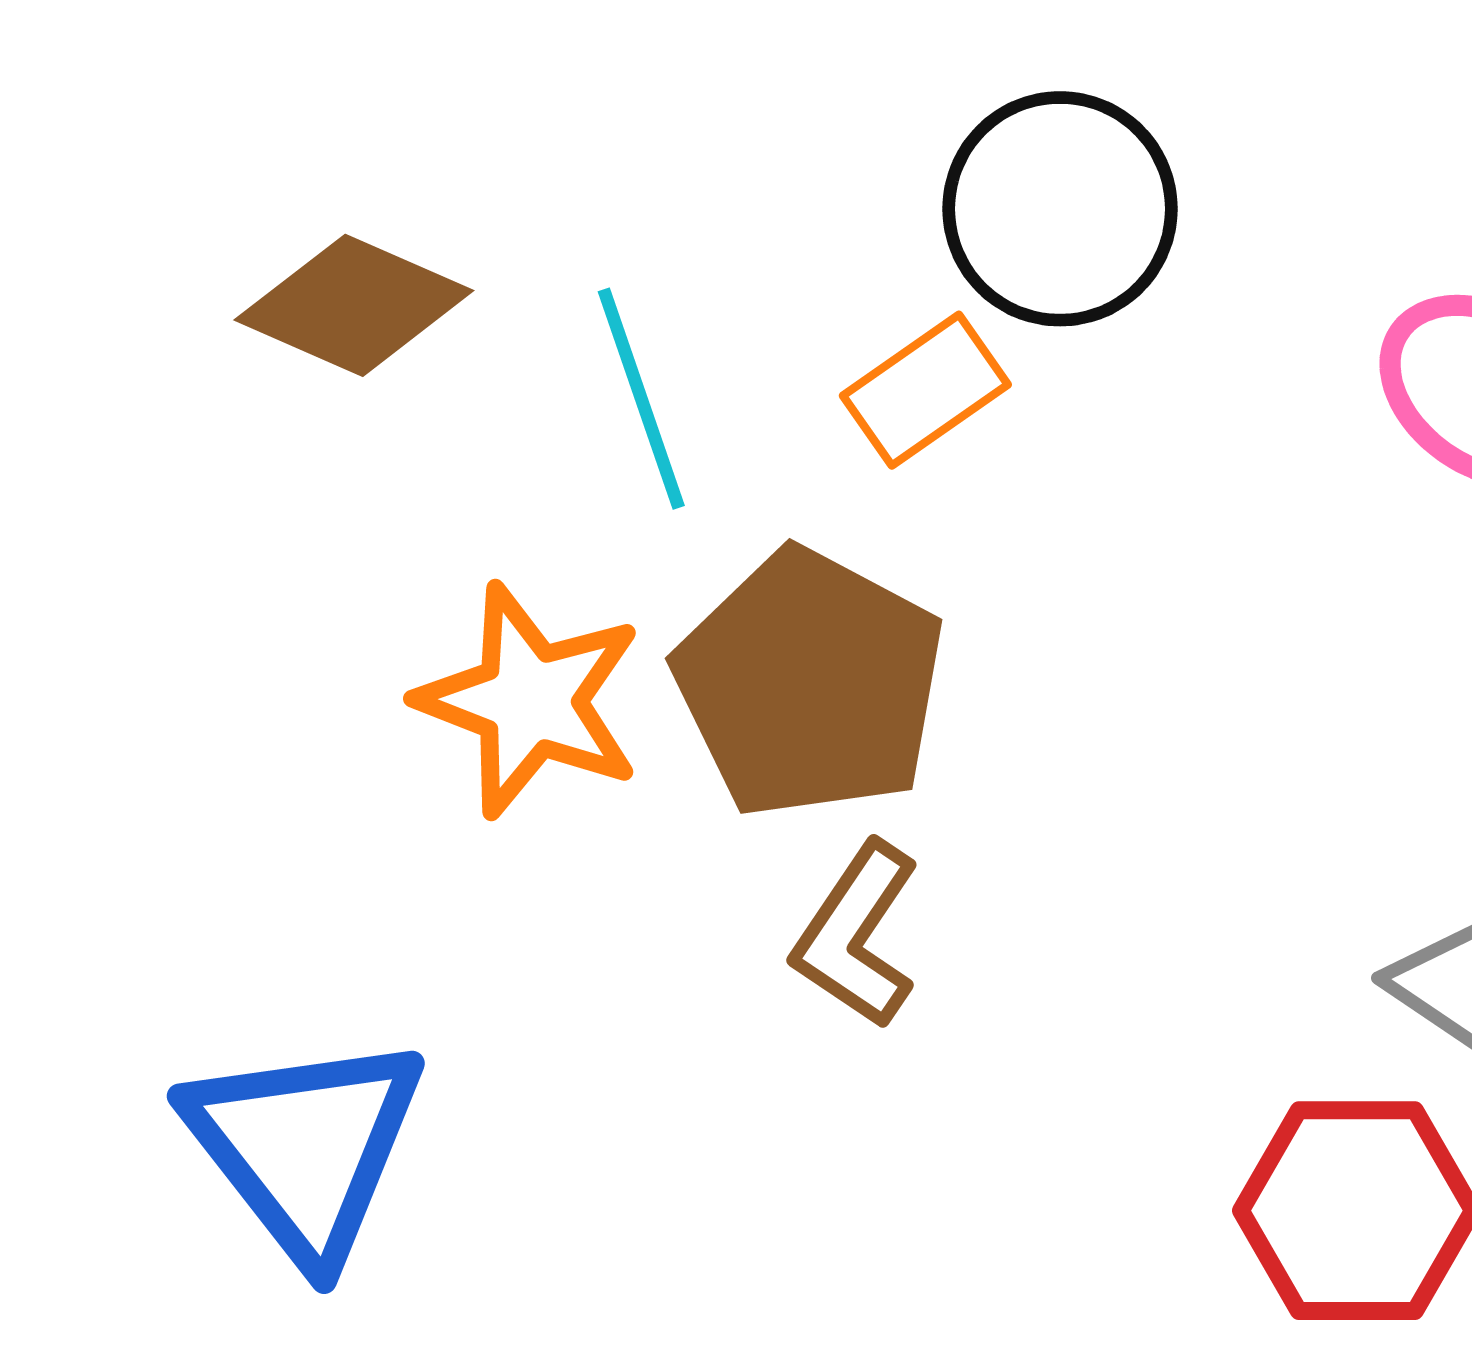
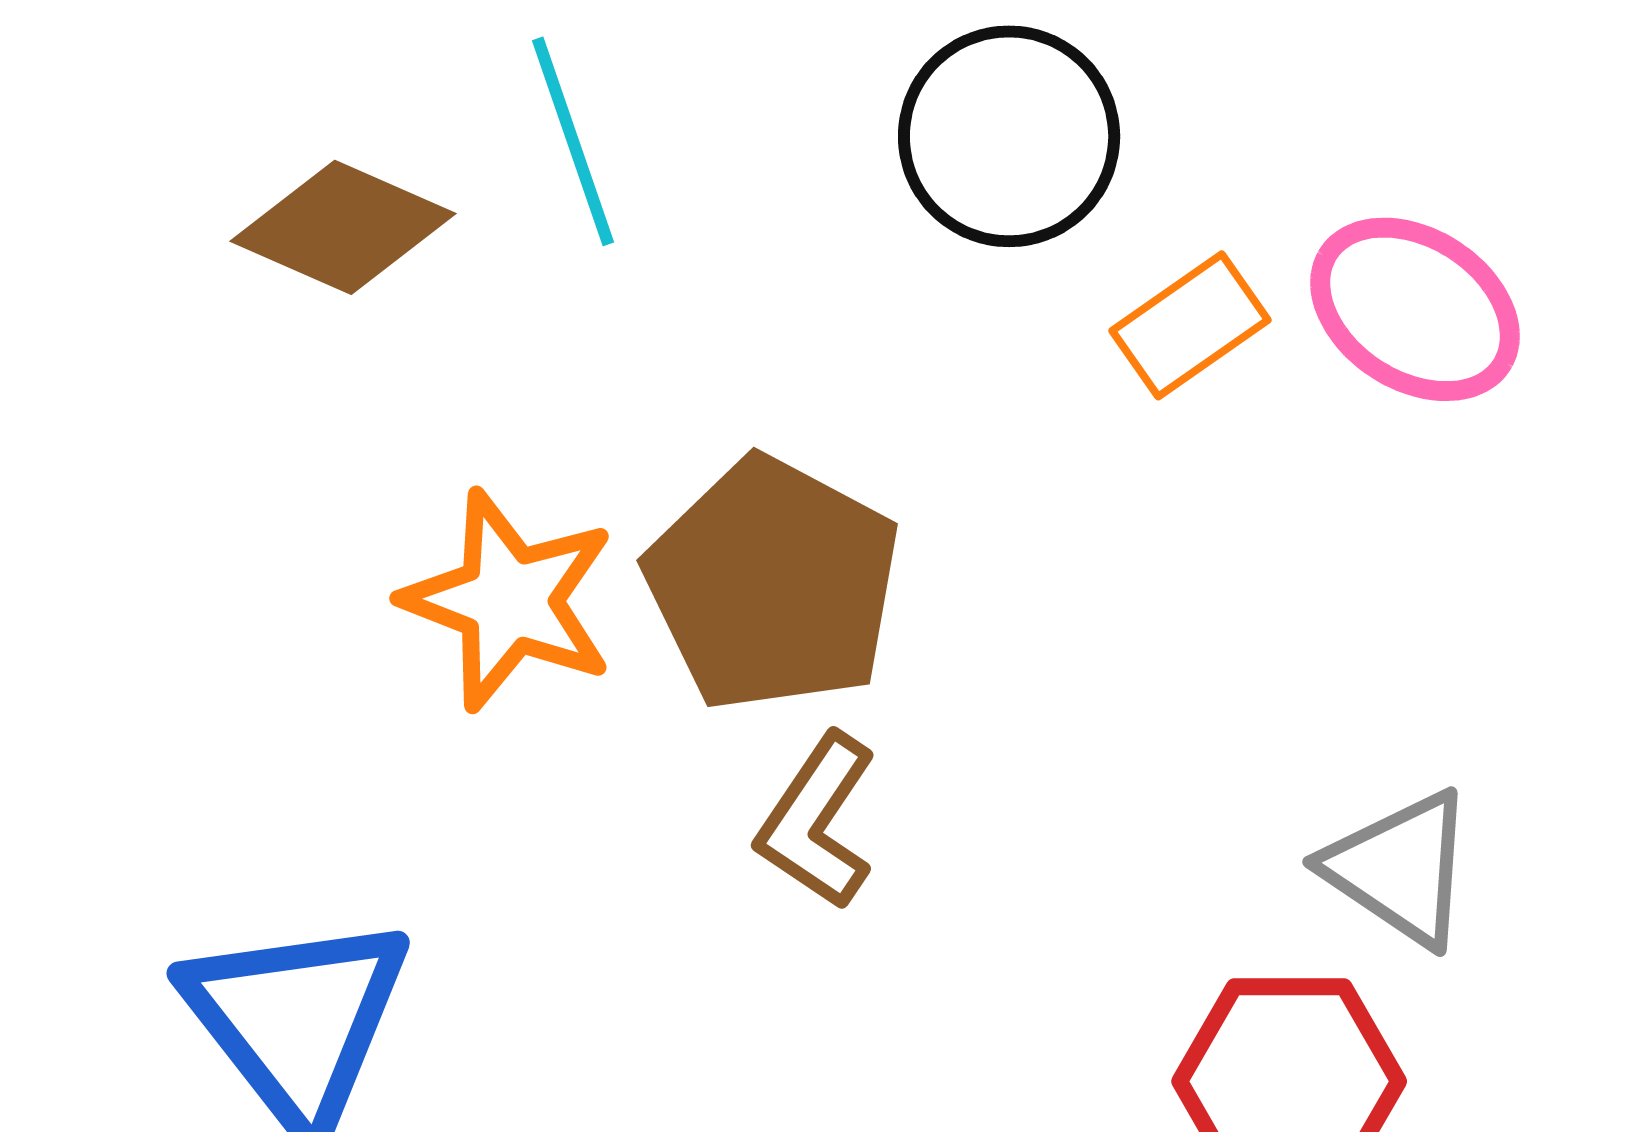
orange rectangle: (925, 390) -> (1190, 325), moved
cyan line: (641, 399) -> (573, 141), moved

